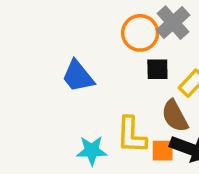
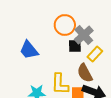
gray cross: (173, 23) -> (84, 35), moved

